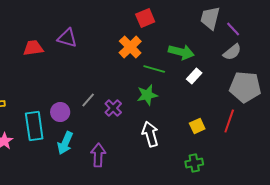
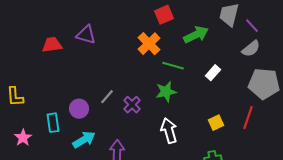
green arrow: (181, 52) -> (196, 35), moved, turned -40
cyan rectangle: (34, 126) -> (53, 123), size x0.7
cyan arrow: (65, 143) -> (84, 140), turned -145

